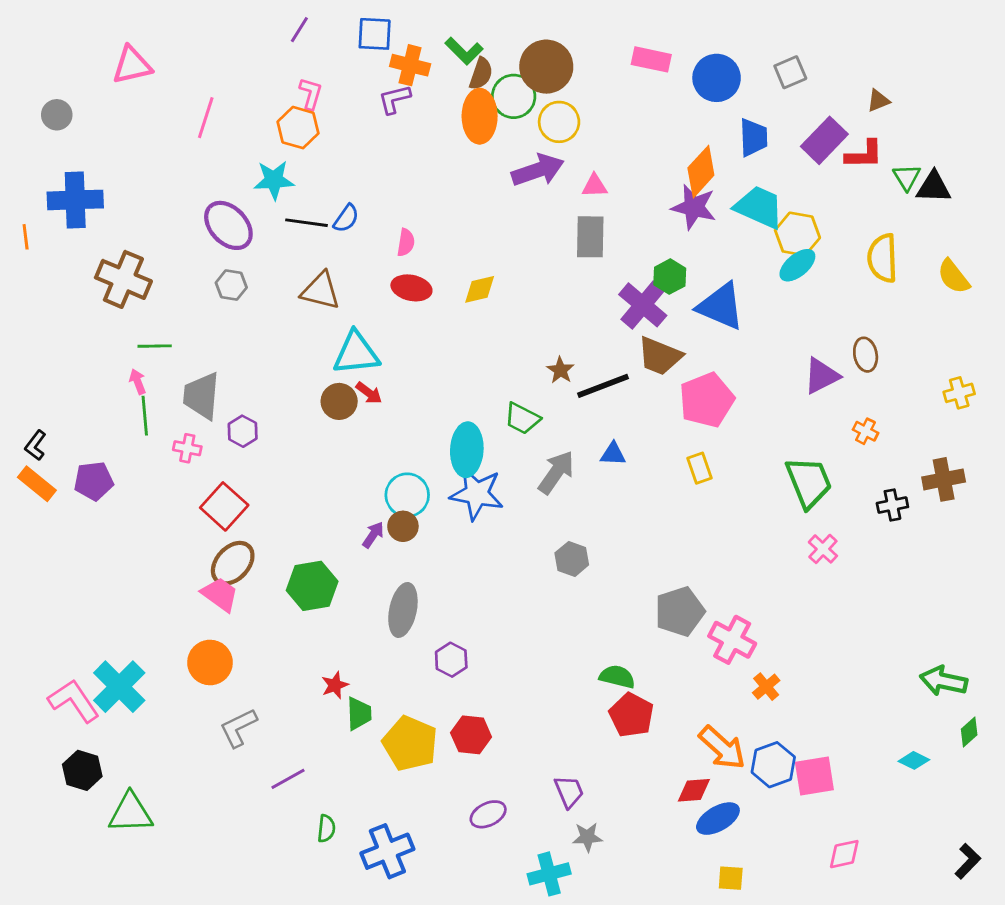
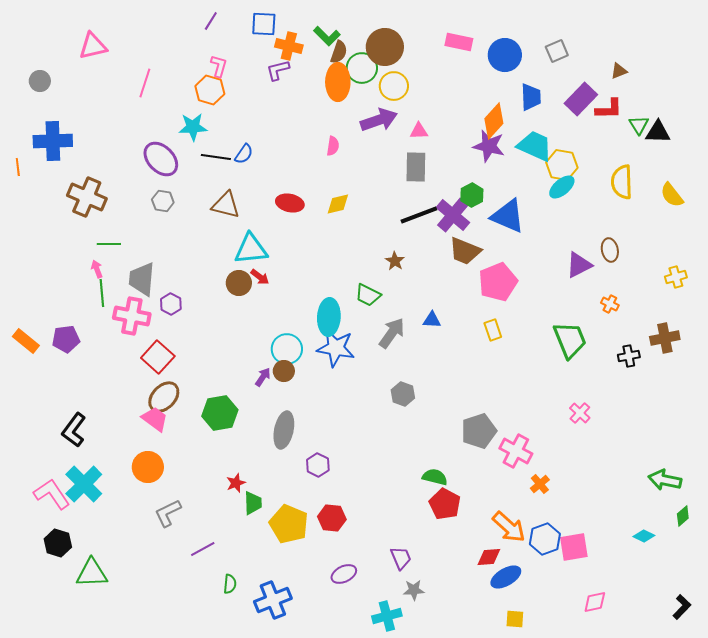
pink semicircle: (406, 243) -> (333, 146), moved
black line: (603, 386) -> (419, 215), moved
black L-shape: (35, 445) -> (74, 430), moved, size x1.6
pink cross: (187, 448) -> (132, 316), size x1.8
pink cross: (823, 549) -> (580, 413), moved

